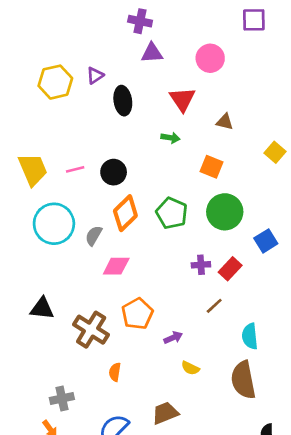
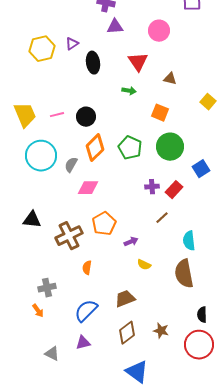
brown cross: (91, 330) -> (69, 236), turned 32

